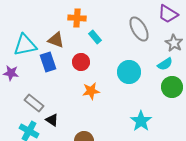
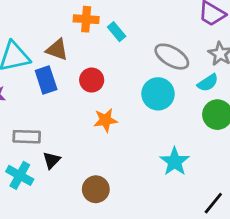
gray ellipse: (139, 29) -> (172, 57), moved, turned -30
cyan rectangle: (95, 37) -> (117, 32), moved
gray rectangle: (34, 103) -> (27, 137), turned -36
black triangle: (52, 120) -> (52, 160), turned 40

